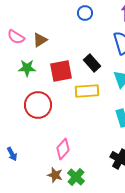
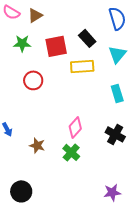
red circle: (38, 105) -> (33, 80), size x0.7
pink diamond: (63, 149) -> (75, 127), moved
brown star: (55, 175) -> (37, 145), moved

